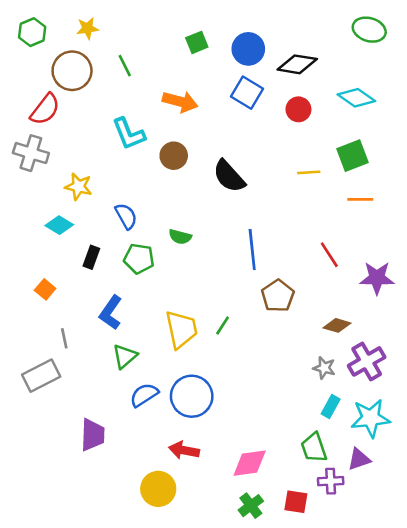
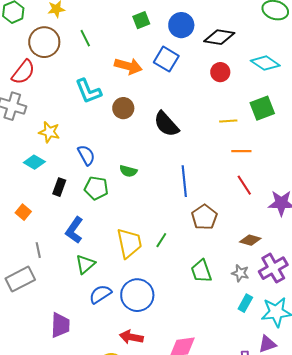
blue square: (247, 93) -> (166, 59), moved
orange line: (360, 199) -> (241, 151), moved
green trapezoid: (314, 448) -> (201, 271), moved

